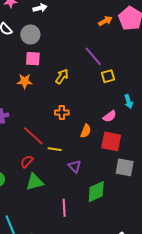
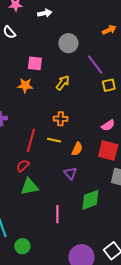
gray circle: (30, 34) -> (68, 43), moved
orange semicircle: (86, 131) -> (77, 149), moved
red line: (33, 136) -> (31, 140), turned 60
yellow line: (55, 149) -> (54, 140), moved

